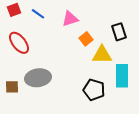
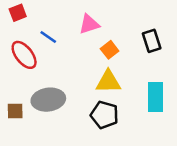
blue line: (38, 14) -> (48, 37), moved
yellow triangle: (102, 55) -> (108, 82), moved
black pentagon: (94, 90) -> (104, 115), moved

